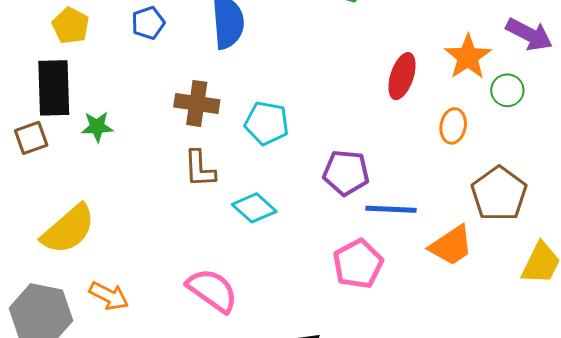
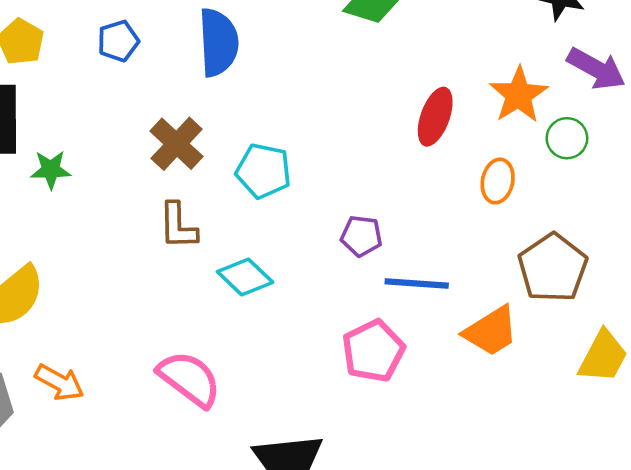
brown cross: (197, 103) -> (177, 144), turned 33
purple pentagon: (346, 173) -> (361, 236), size x0.7

